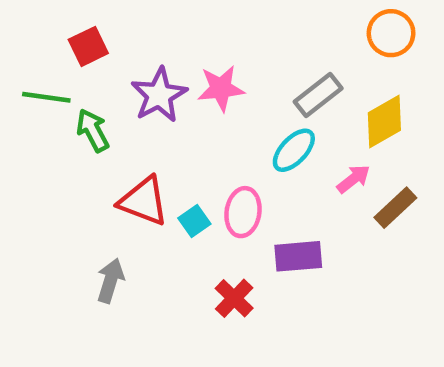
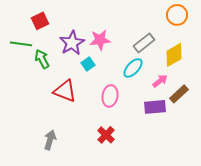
cyan square: (194, 221) -> (88, 64), moved
purple rectangle: (298, 256) -> (155, 107), moved
gray arrow: (110, 281) -> (50, 140), moved

